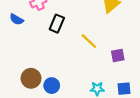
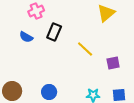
blue semicircle: (17, 19) -> (26, 37), moved
brown circle: (31, 78) -> (12, 91), moved

